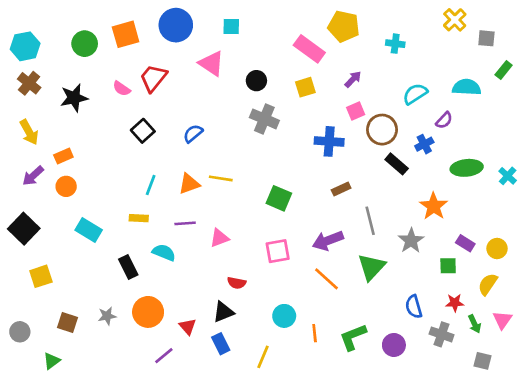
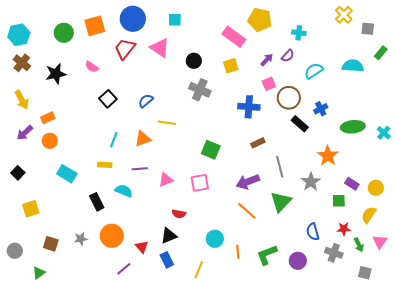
red trapezoid: (153, 78) -> (125, 49), moved
purple semicircle: (444, 120) -> (288, 56), moved
yellow line: (221, 178) -> (167, 123), moved
black square: (24, 229) -> (18, 173), size x0.6
pink square: (278, 251) -> (200, 183), moved

